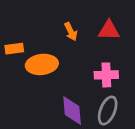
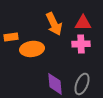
orange arrow: (71, 32) -> (54, 24), size x1.6
pink cross: (106, 75) -> (81, 44), moved

